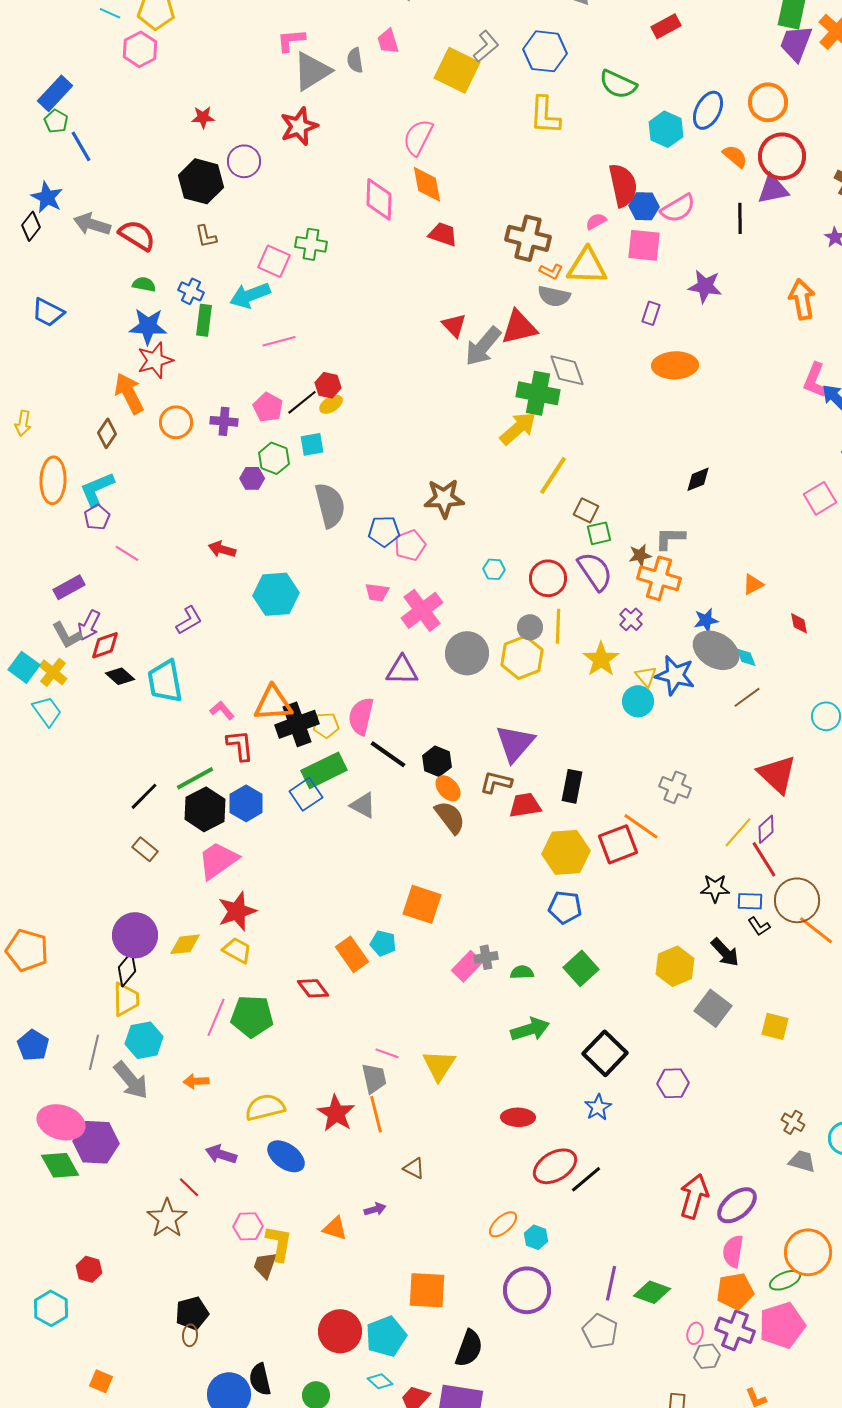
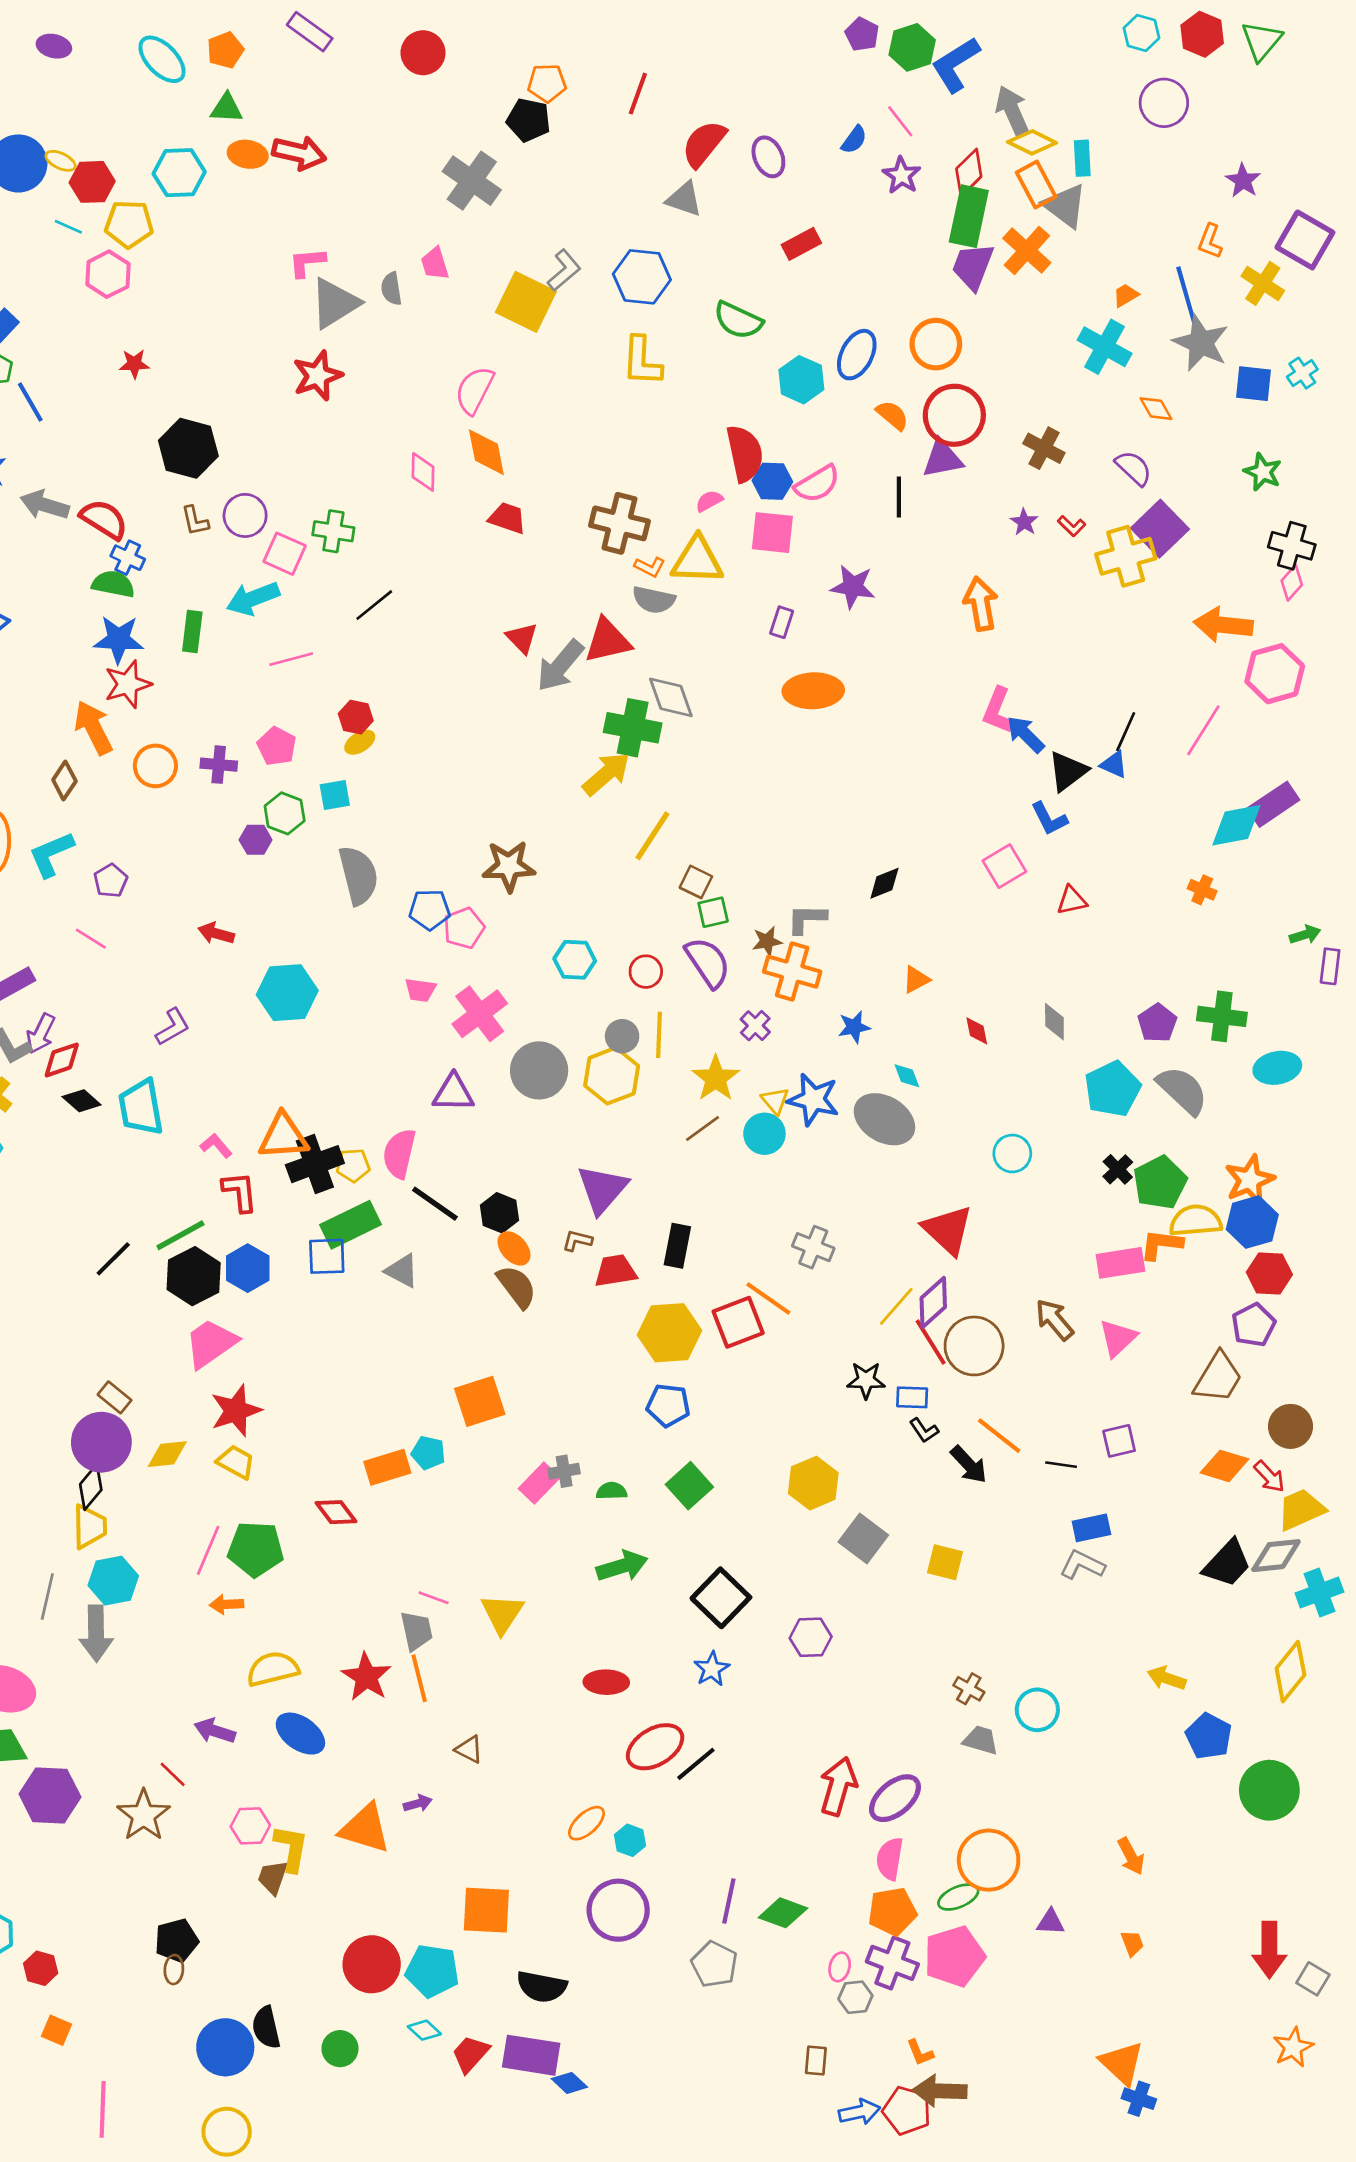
red star: (203, 117) -> (134, 364), moved
purple circle: (244, 161) -> (245, 515), moved
pink diamond: (379, 199) -> (423, 472), size x0.7
green semicircle: (144, 284) -> (113, 584), size x1.4
blue cross: (191, 291) -> (128, 558), moved
black line: (302, 402) -> (374, 605), moved
black diamond: (698, 479) -> (884, 883), moved
purple pentagon: (97, 517) -> (111, 881), moved
cyan hexagon: (494, 569) -> (575, 960), size x1.4
red circle: (548, 578) -> (646, 972), size x0.7
gray ellipse: (716, 650) -> (884, 1119), moved
brown line: (747, 697) -> (703, 1128), moved
brown L-shape: (496, 782) -> (577, 1241), size x0.7
blue square: (306, 794) -> (327, 1256), turned 32
purple diamond: (766, 829) -> (933, 1302), size x1.4
brown rectangle: (145, 849) -> (115, 1397), moved
brown circle: (797, 900) -> (974, 1346), moved
orange square: (422, 904) -> (480, 1401), turned -36
black arrow: (725, 952) -> (969, 1465), moved
orange rectangle: (352, 954) -> (387, 1467), turned -72
gray arrow: (131, 1080) -> (96, 1633), turned 39
orange arrow: (196, 1081) -> (227, 1604), moved
purple hexagon: (96, 1142) -> (50, 1796), moved
orange triangle: (335, 1228) -> (365, 1828), size x1.6
red hexagon: (89, 1269) -> (41, 1968), moved
cyan pentagon: (386, 1336) -> (432, 1971), turned 30
black semicircle: (469, 1348) -> (542, 1987), turned 81

